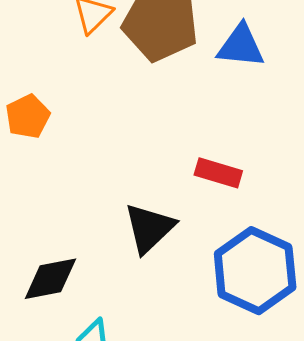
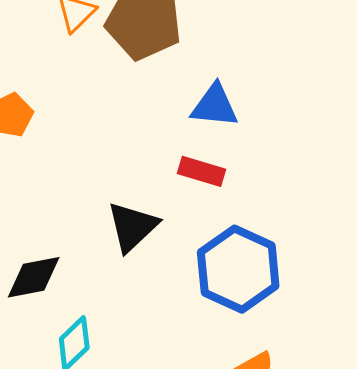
blue triangle: (241, 46) -> (215, 106), moved

